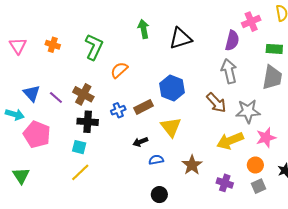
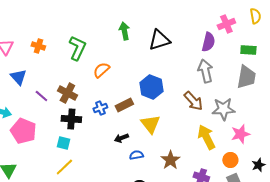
blue triangle: (32, 93) -> (18, 77), moved
yellow arrow: (230, 141) -> (206, 137), turned 85

